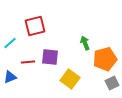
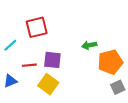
green arrow: (85, 43) -> (89, 45), turned -80
yellow square: (70, 79) -> (48, 84), moved

